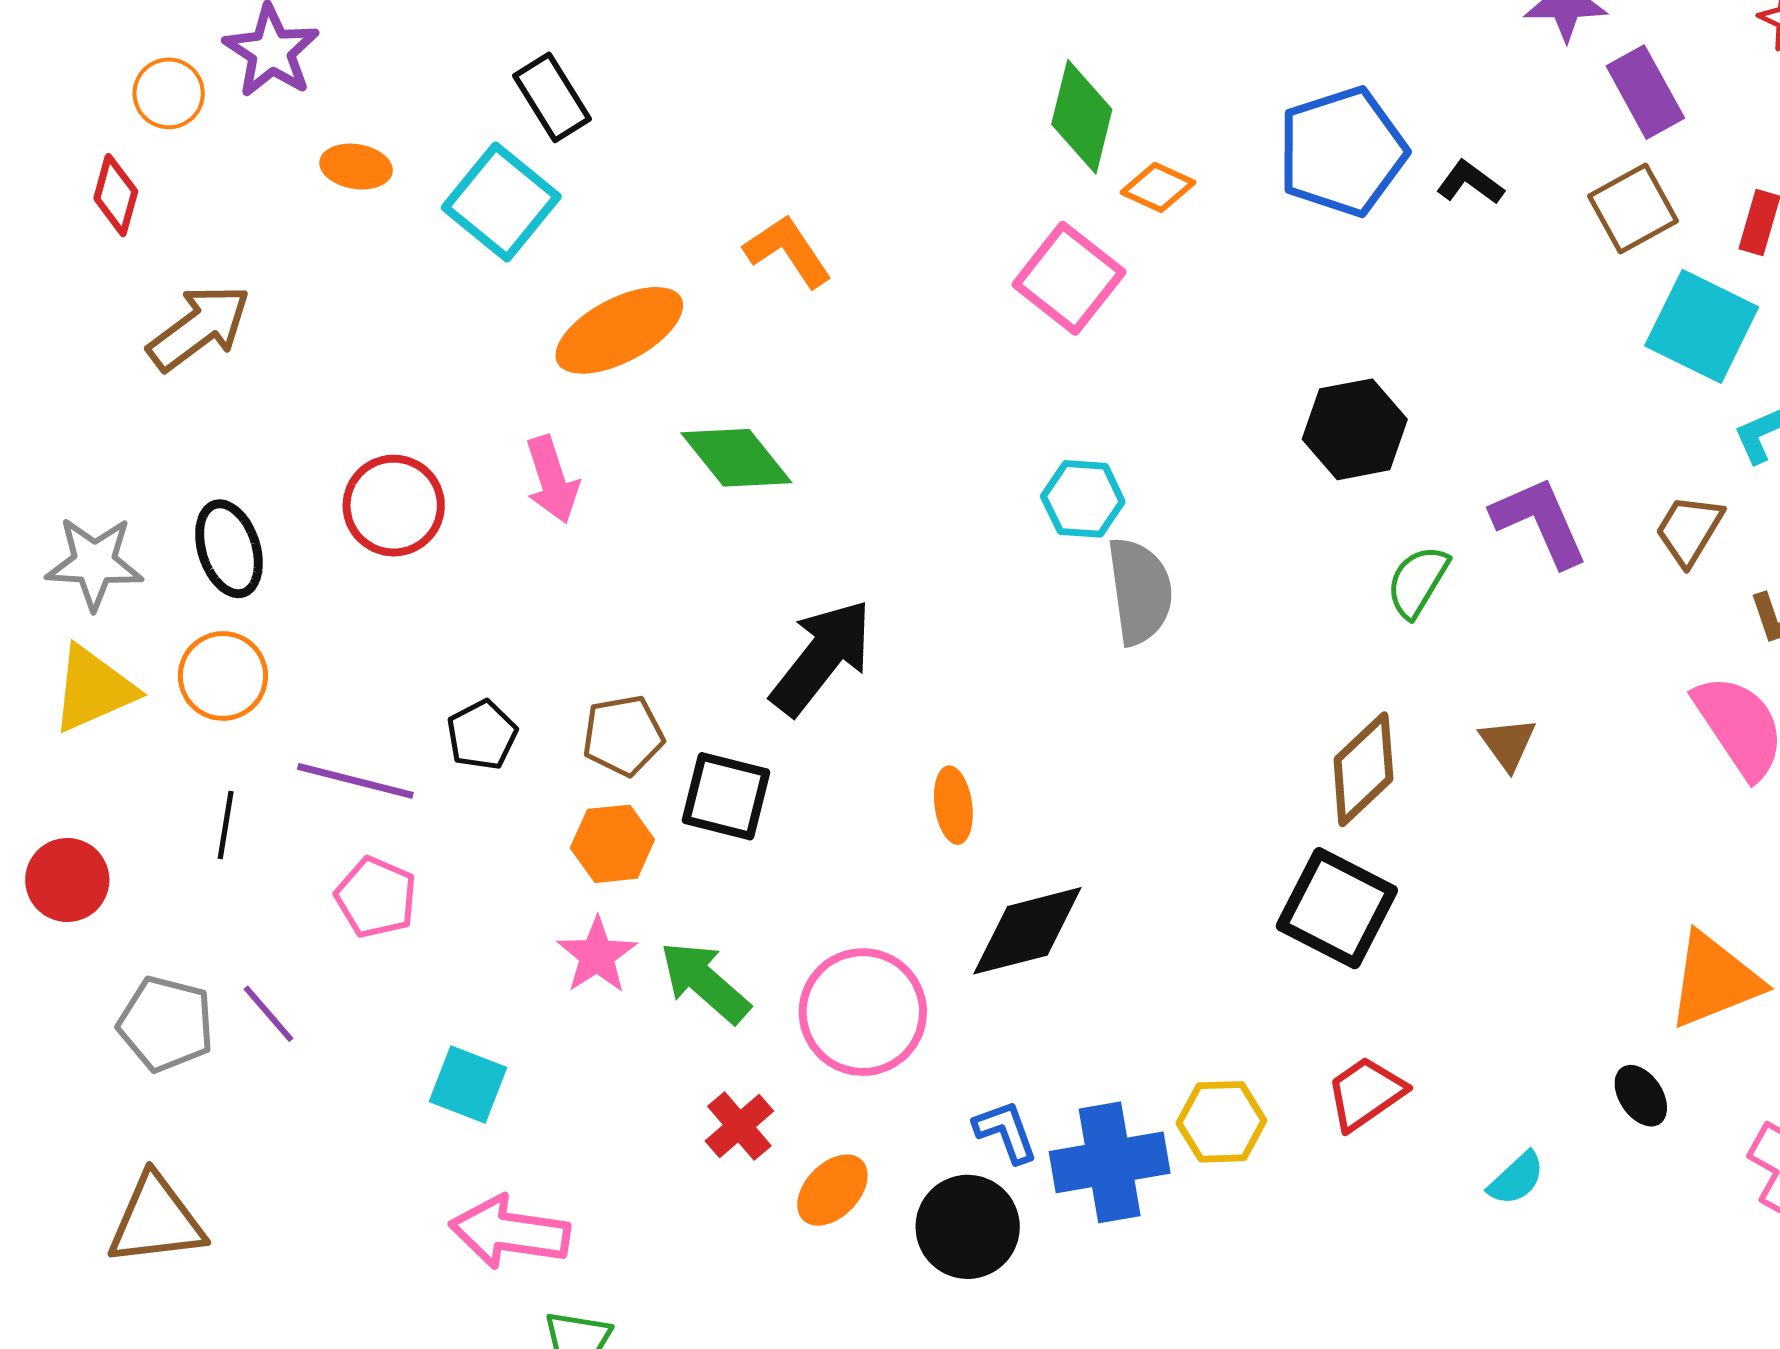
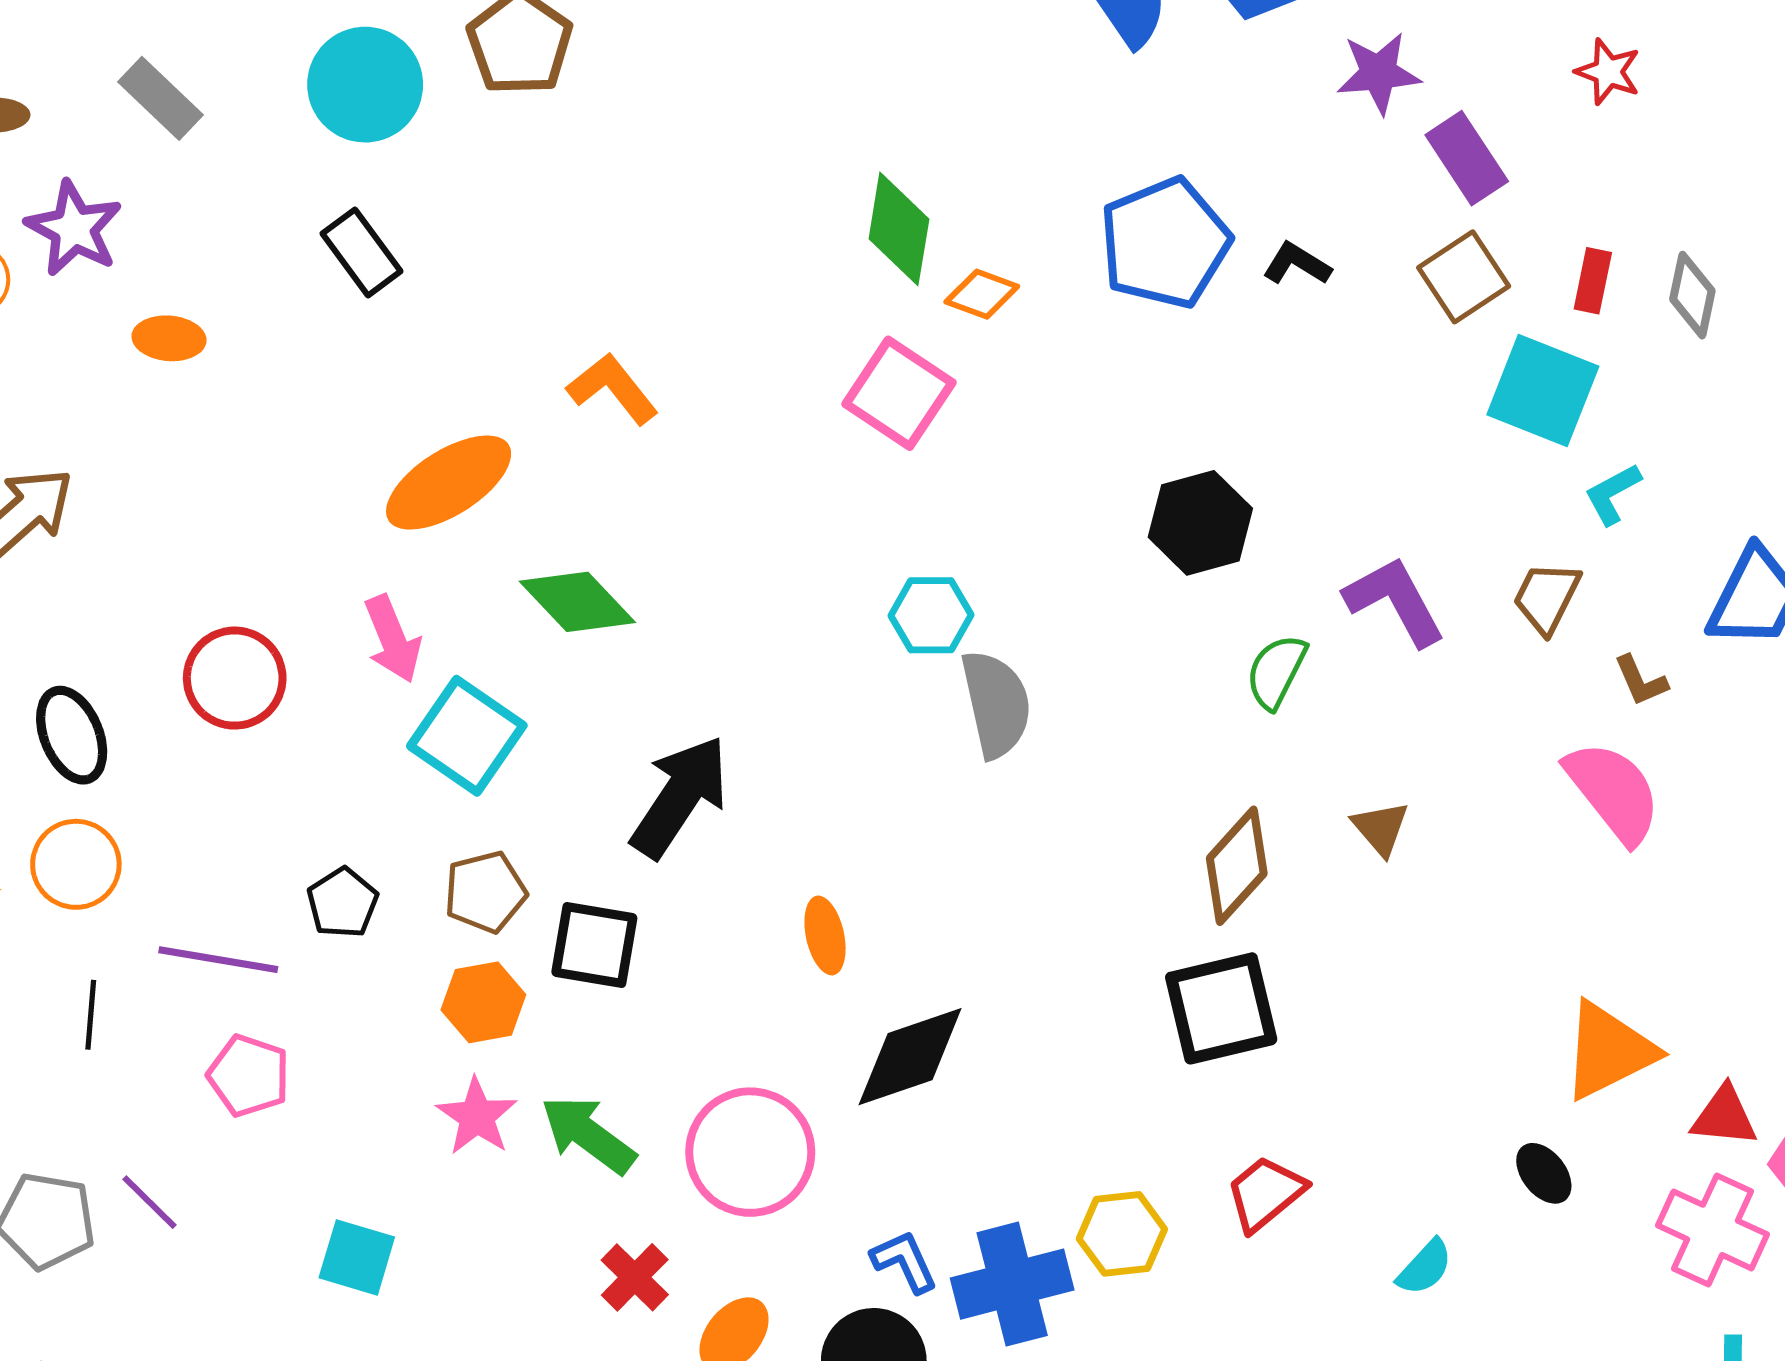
cyan square: (501, 202) -> (467, 736), moved
black square: (1337, 908) -> (1221, 1008), turned -36

